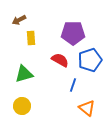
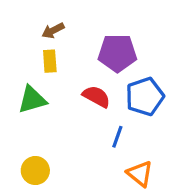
brown arrow: (19, 20) -> (53, 31), moved
green triangle: (24, 74) -> (32, 100), moved

